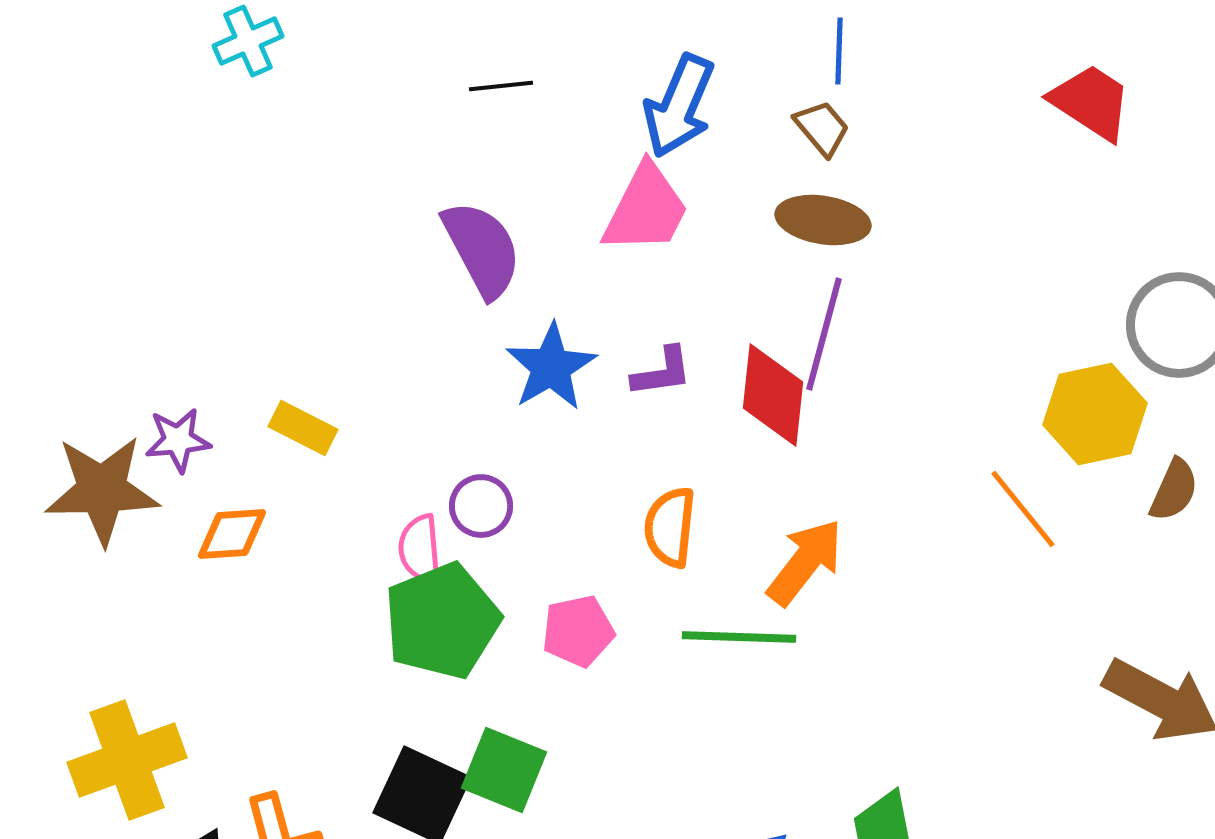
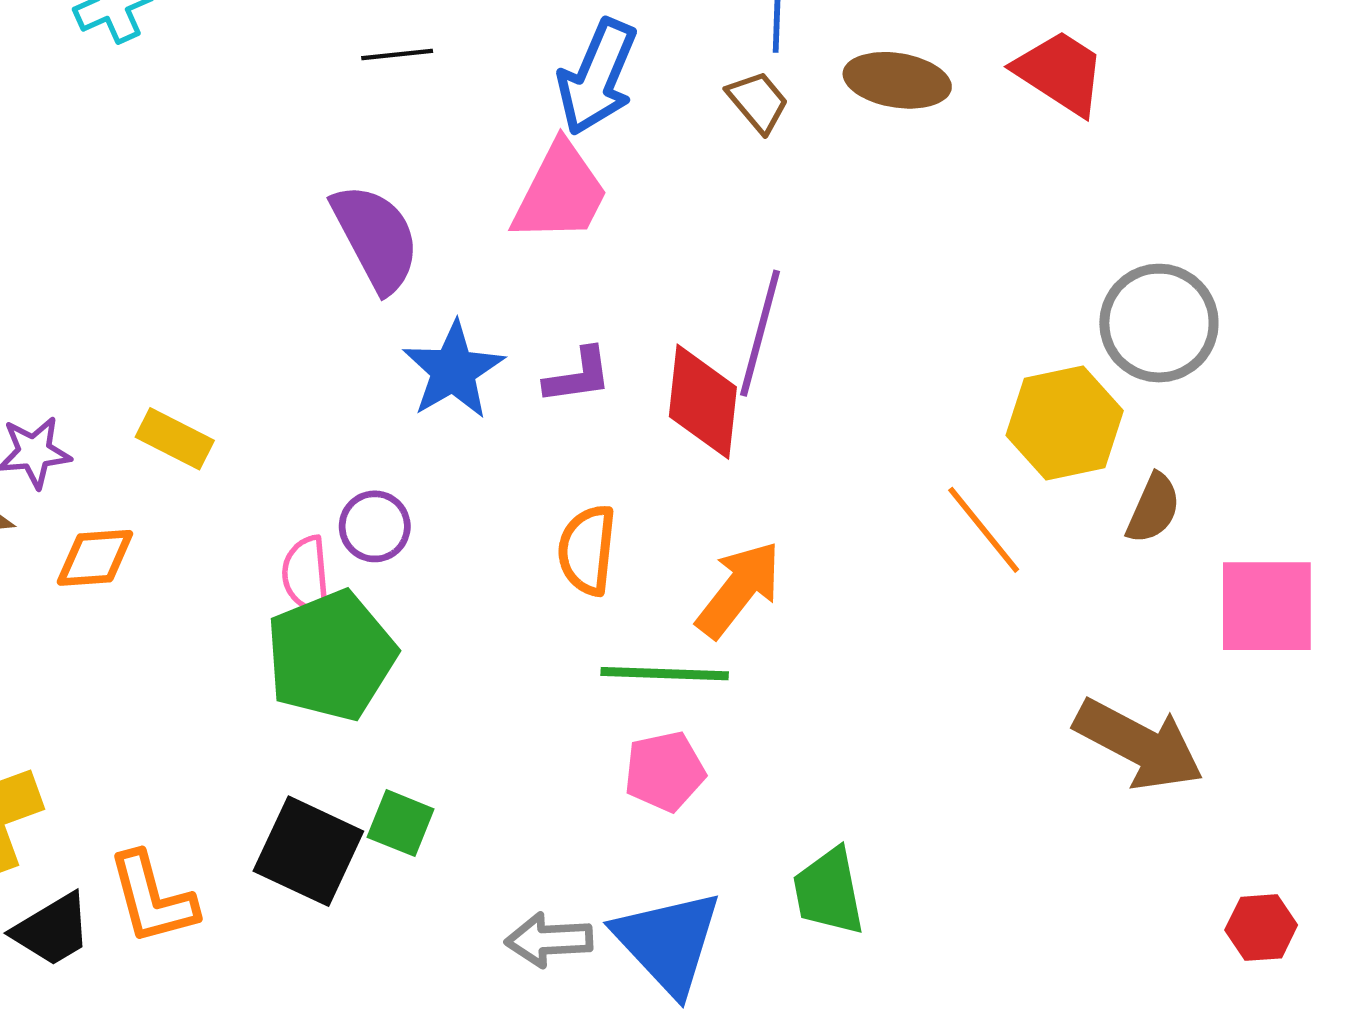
brown ellipse: (823, 220) -> (897, 80), moved
pink pentagon: (578, 631) -> (665, 771), moved
green square: (504, 770) -> (401, 823), size x0.7

